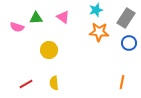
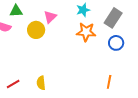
pink triangle: (63, 17) -> (50, 17), turned 40
green triangle: (36, 18) -> (16, 11), moved
yellow circle: (49, 50) -> (36, 30), moved

